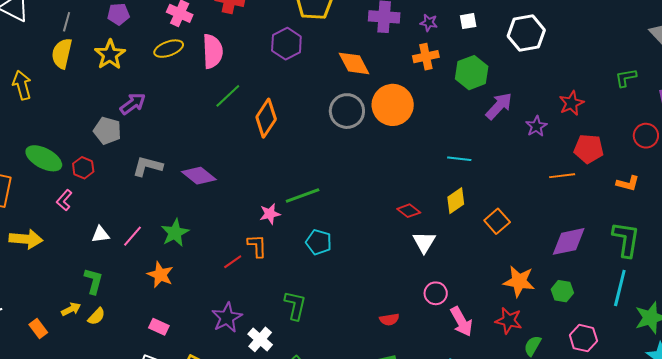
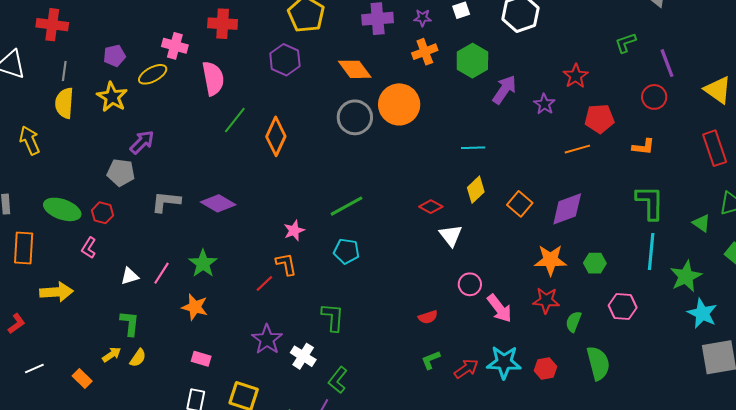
yellow ellipse: (169, 49) -> (153, 74), moved
green line: (303, 196) -> (347, 206), moved
purple diamond: (569, 241) -> (567, 209), moved

